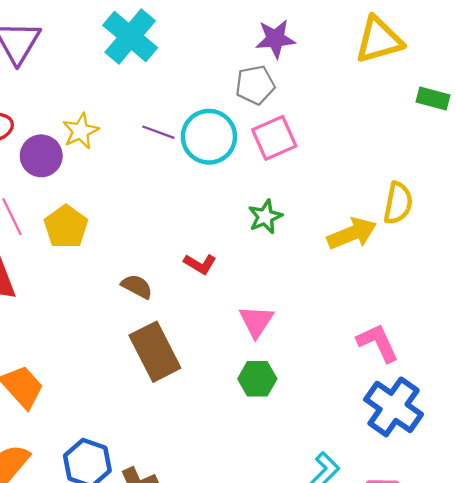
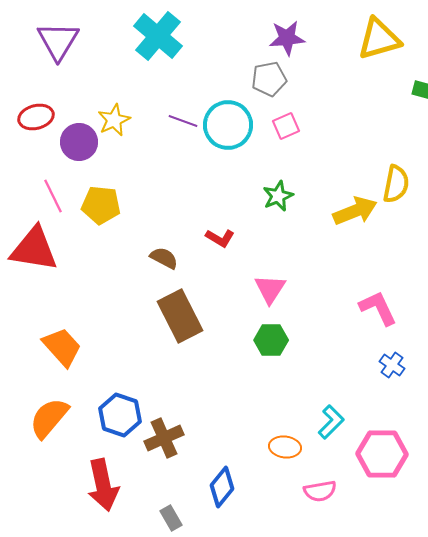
pink square: (274, 138) -> (286, 126), size x0.7
yellow pentagon: (66, 227) -> (101, 205), turned -30
blue cross: (394, 407) -> (392, 365), size x0.5

